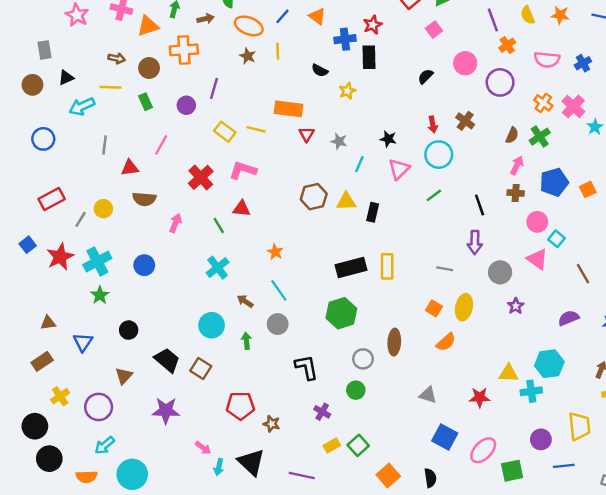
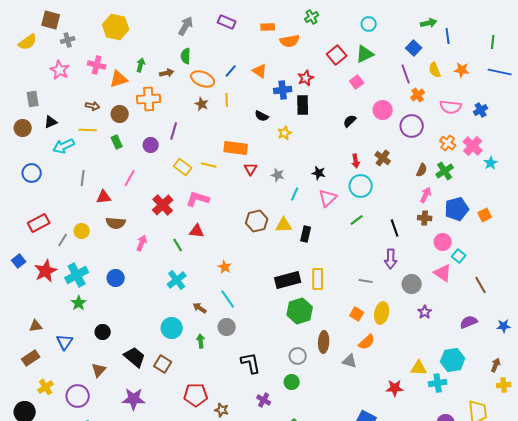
green hexagon: (341, 313) -> (300, 311), moved
gray triangle: (428, 395) -> (350, 361), moved

